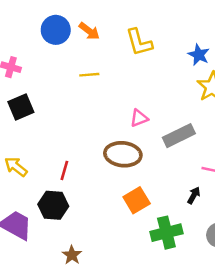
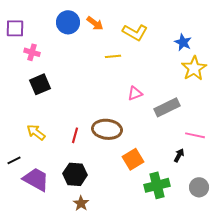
yellow L-shape: (139, 42) -> (135, 32), turned -45
yellow line: (89, 75) -> (113, 56), moved
brown ellipse: (123, 154) -> (107, 129), moved
black hexagon: (53, 205) -> (75, 174), moved

